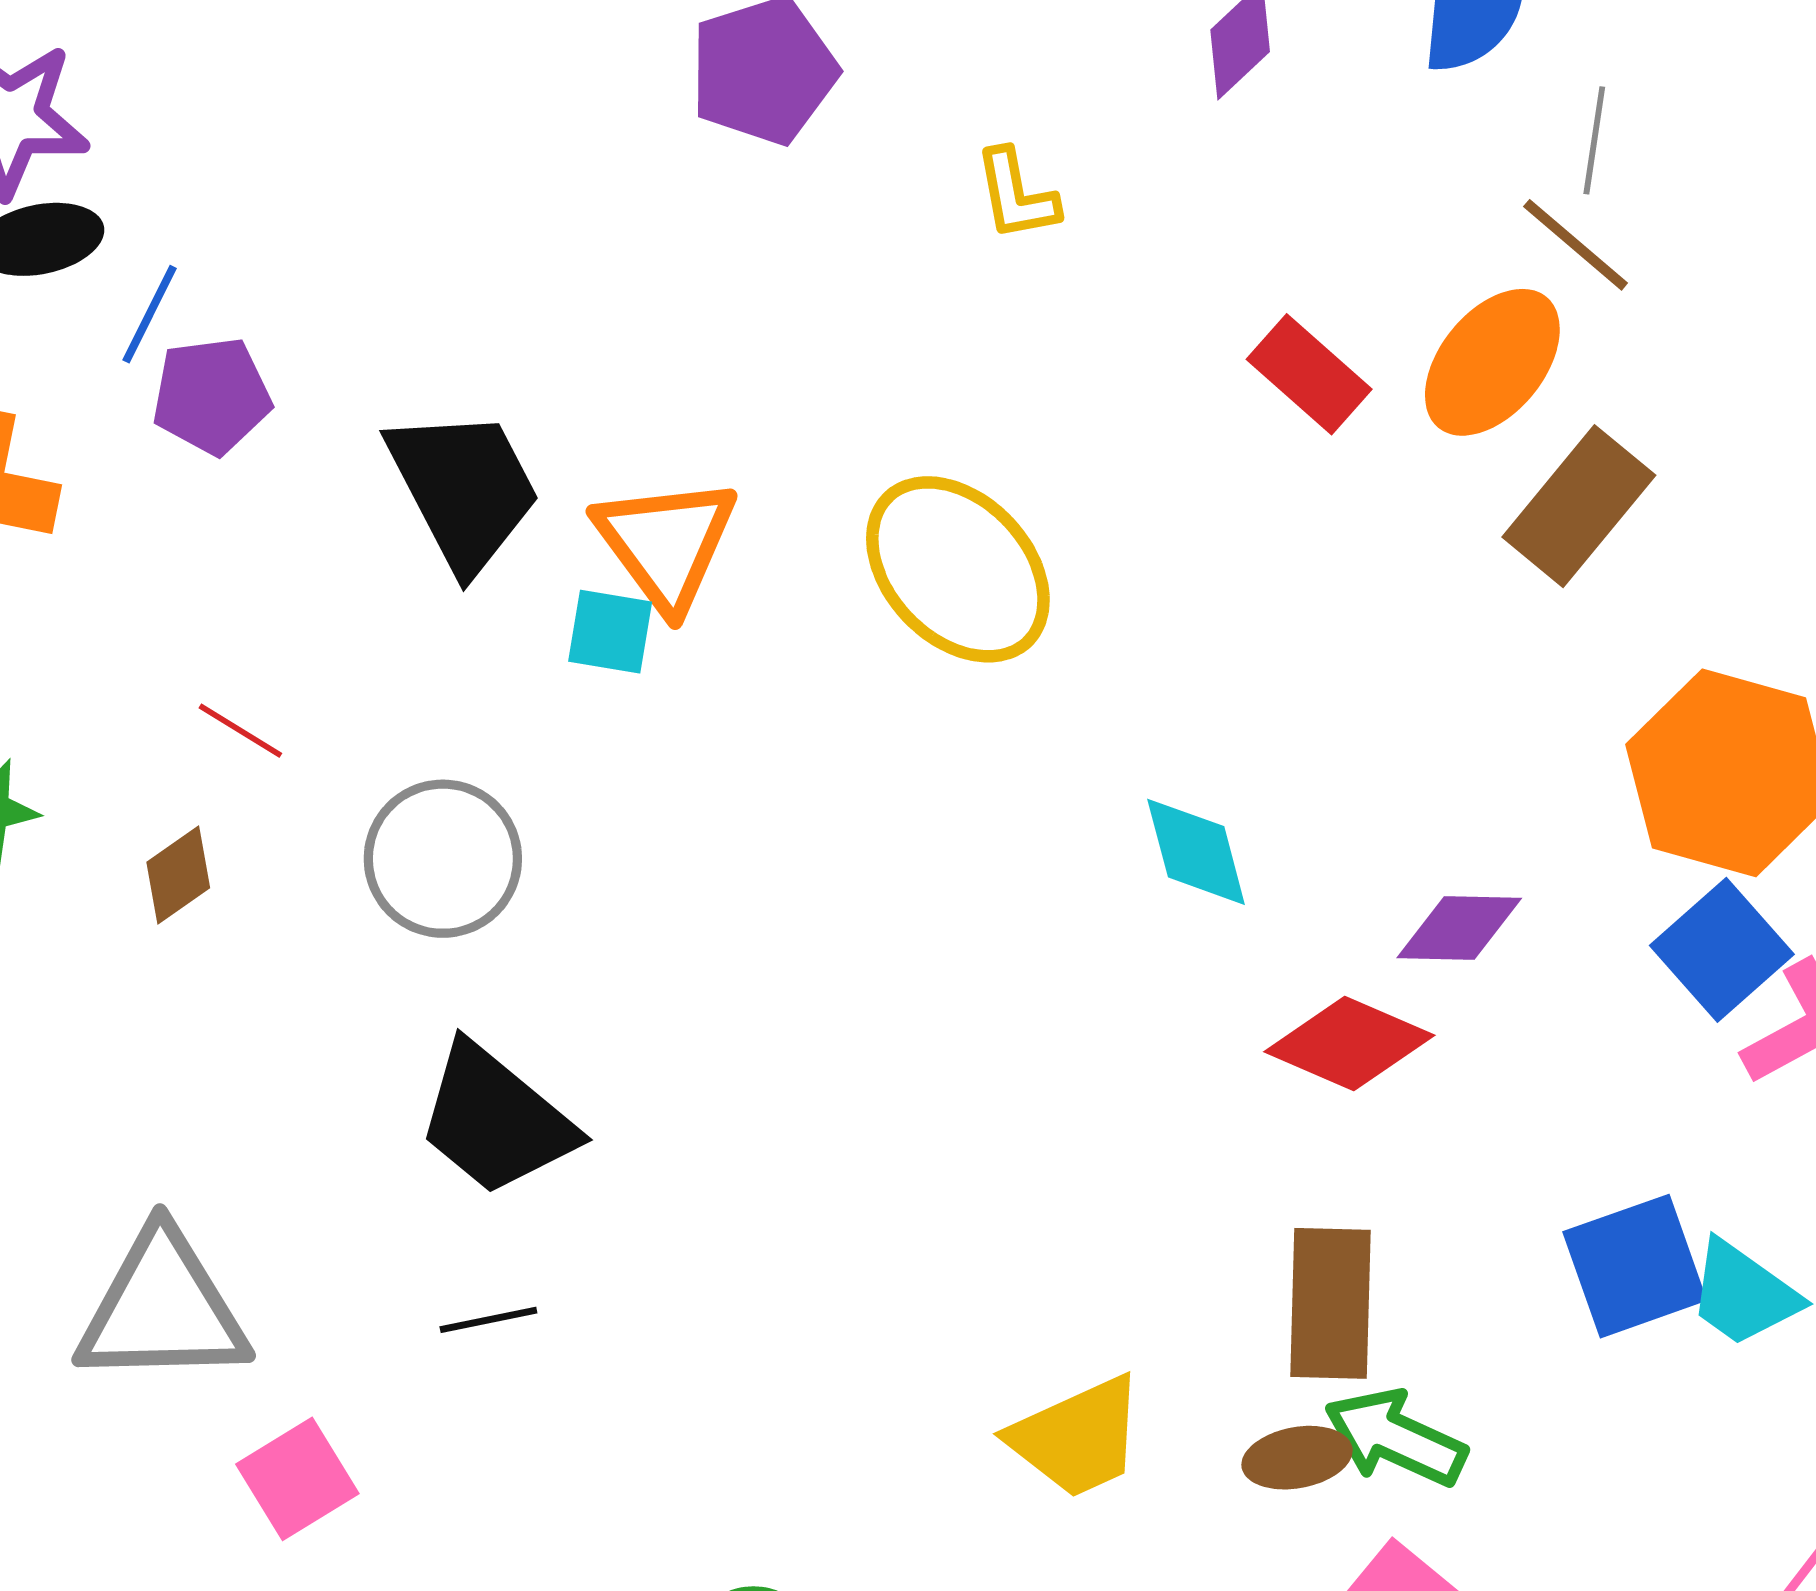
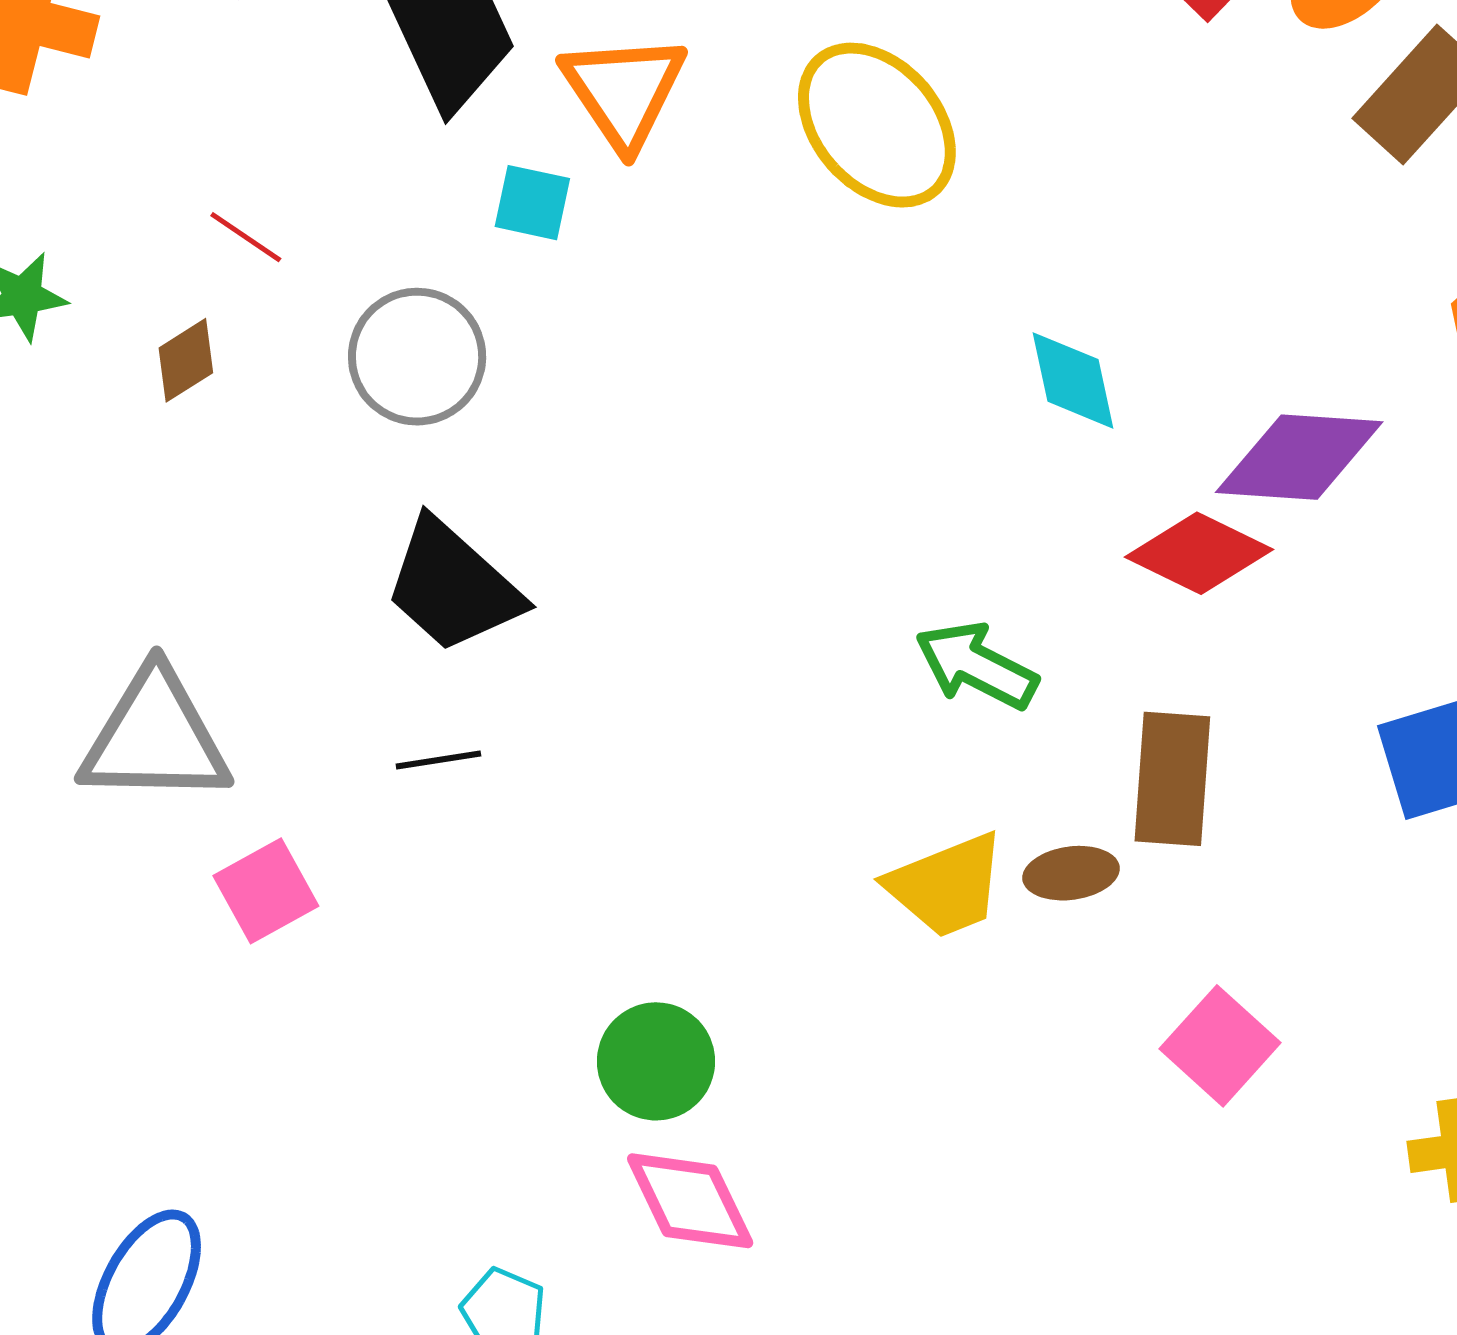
cyan square: (610, 632) -> (532, 203), moved
purple diamond: (1459, 928) -> (1299, 457), size x1.5
green arrow: (1395, 1438) -> (976, 666), moved
brown ellipse: (1297, 1458) -> (1071, 873), moved

